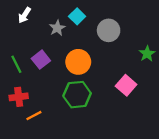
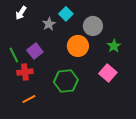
green star: (147, 54) -> (114, 46), moved
orange circle: (78, 62) -> (78, 46), moved
red cross: (19, 97) -> (25, 72), moved

